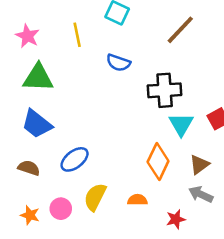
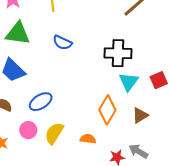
blue semicircle: (118, 63) -> (62, 43), moved
gray arrow: (201, 194) -> (138, 151), moved
pink circle: (61, 209) -> (28, 130), moved

